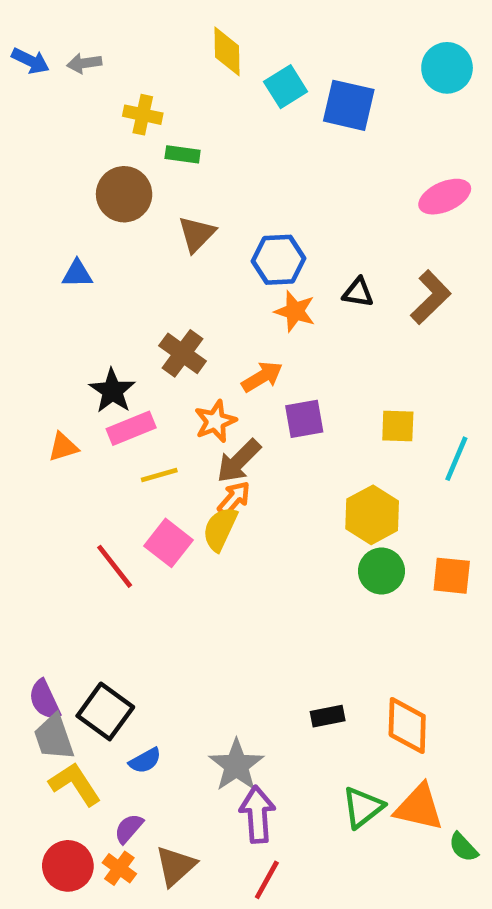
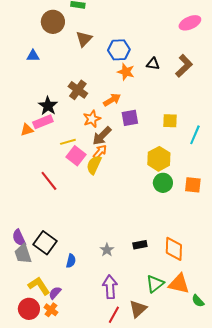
pink rectangle: (131, 428) -> (43, 122), moved
pink square: (169, 543) -> (76, 156), moved
blue semicircle: (145, 761) -> (71, 261), moved, turned -48
gray star: (236, 765) -> (107, 250), moved, size x0.6
yellow L-shape: (75, 784) -> (39, 286), moved
brown triangle: (176, 866) -> (138, 309), moved

